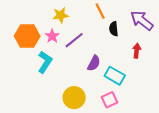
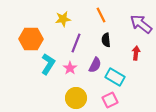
black semicircle: (114, 29) -> (106, 40), moved
pink star: (52, 36) -> (70, 68), moved
purple line: (74, 40) -> (76, 43), turned -30

